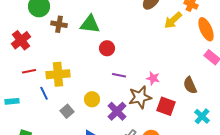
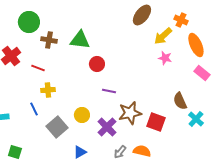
red line: (29, 71) -> (38, 68), moved, turned 32
yellow cross: (58, 74) -> (48, 90), size x0.6
pink star: (153, 78) -> (165, 58), moved
gray square: (67, 111) -> (57, 127), size x1.5
cyan cross: (202, 116) -> (196, 119), moved

